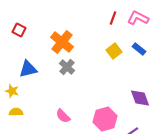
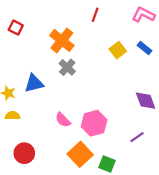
red line: (113, 18) -> (95, 15), moved
blue triangle: (28, 69) -> (34, 83), moved
pink hexagon: (105, 119) -> (94, 123), moved

